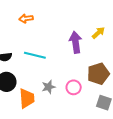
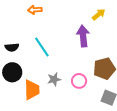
yellow arrow: (98, 33) -> (99, 14), moved
cyan line: (35, 55) -> (42, 47), turned 40

